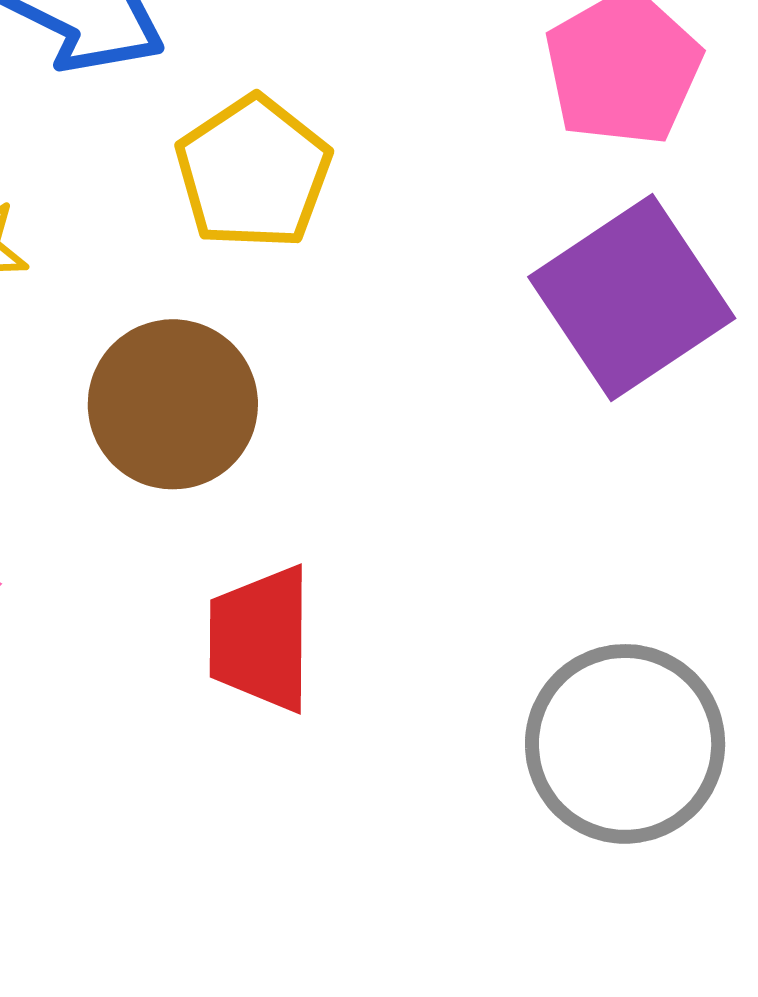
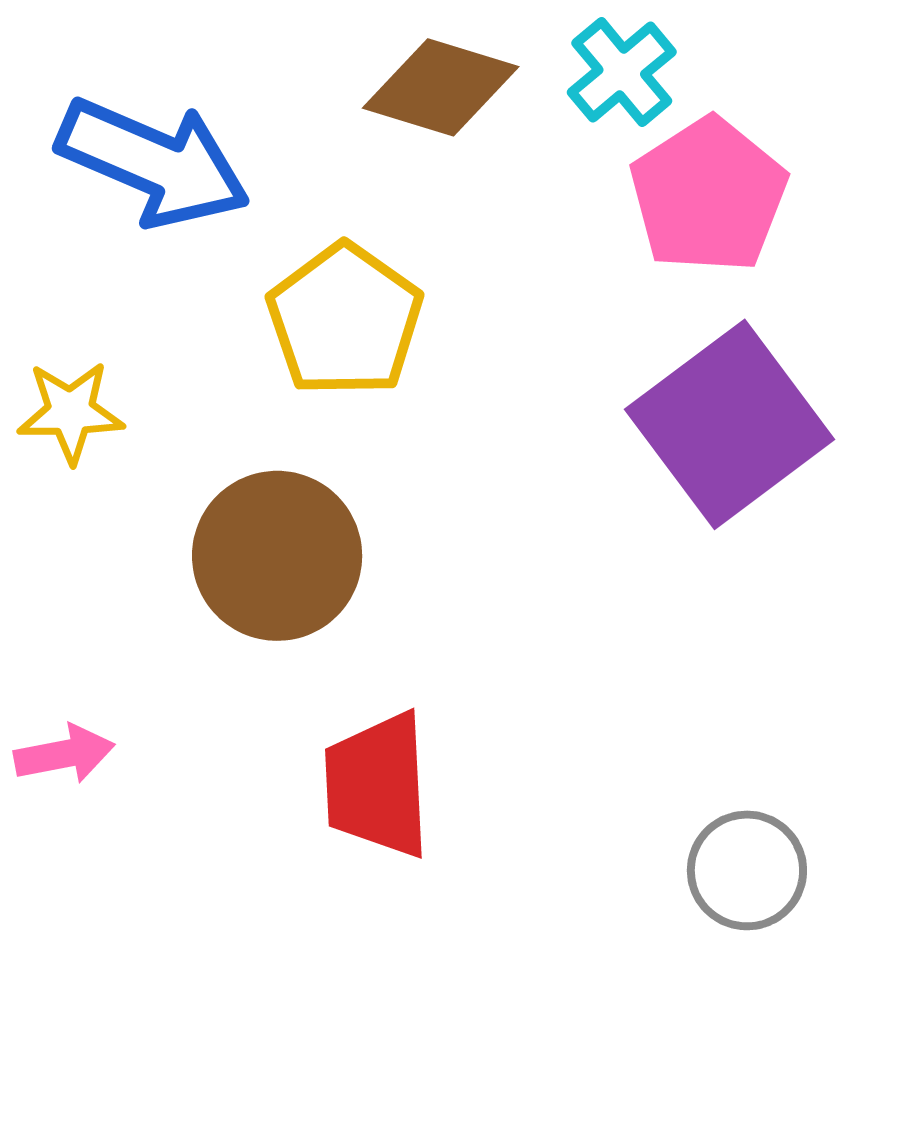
gray circle: (625, 744) -> (747, 870), size x0.6

